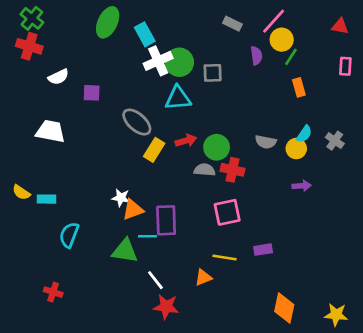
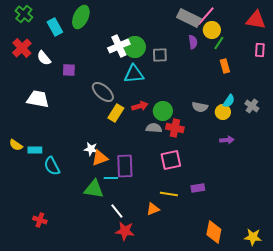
gray rectangle: (232, 24) -> (189, 18), moved, size x1.6
red triangle: (340, 26) -> (256, 20), size x1.5
cyan rectangle: (145, 34) -> (55, 27), moved
red cross: (29, 46) -> (22, 48), moved, turned 30
white semicircle: (58, 77) -> (44, 58), turned 77
cyan semicircle: (69, 235) -> (52, 166), moved, turned -48

